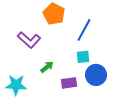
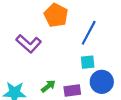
green arrow: (47, 67) -> (48, 86), moved

